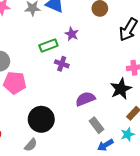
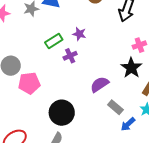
purple star: (72, 34) -> (79, 34), moved
purple cross: (62, 64) -> (70, 56), turned -32

